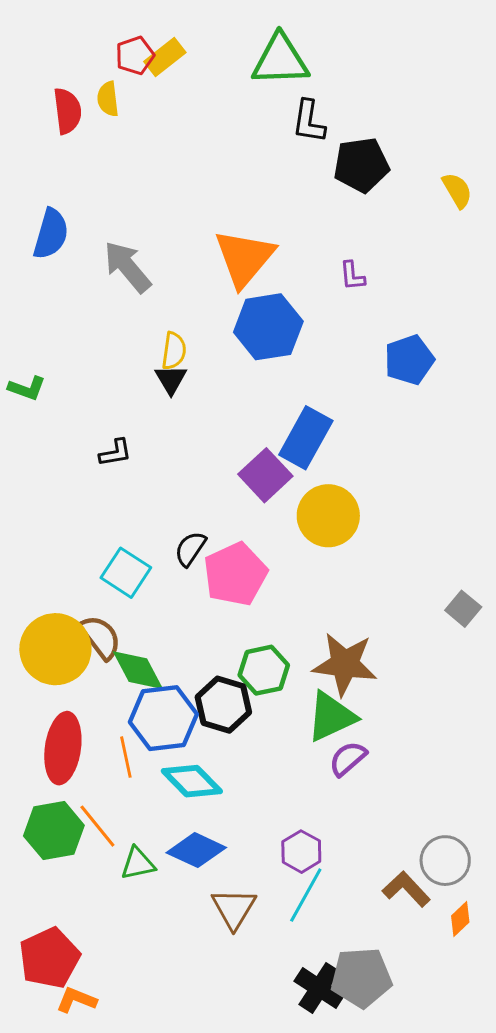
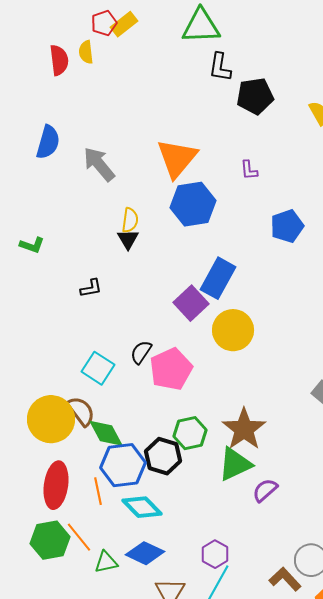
brown star: (345, 664) -> (244, 429), turned 30
purple semicircle: (348, 759) -> (265, 490), moved

